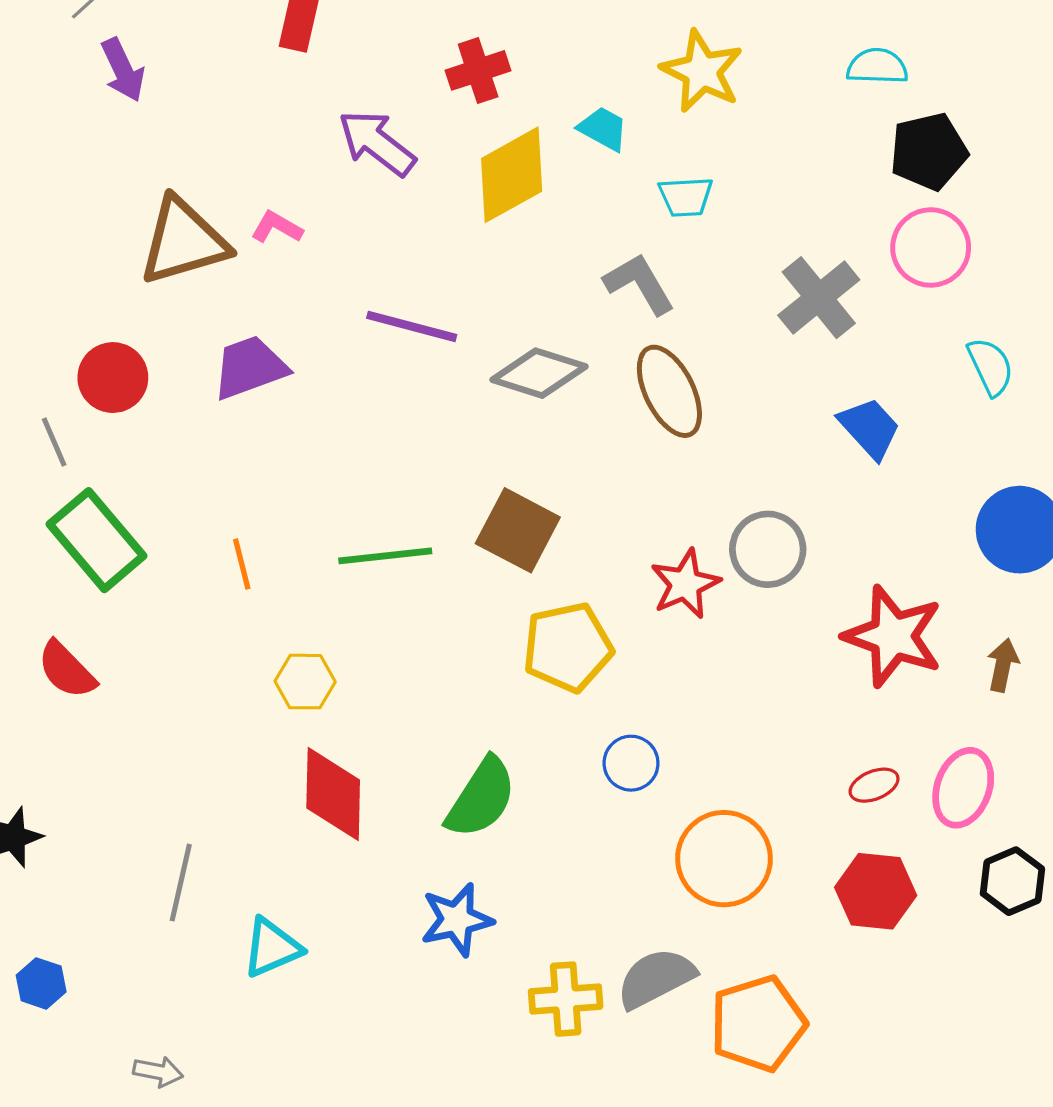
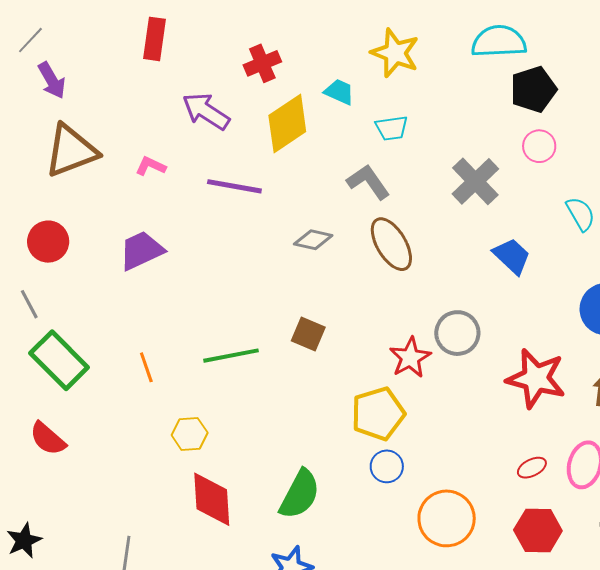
cyan semicircle: (877, 66) -> (499, 41), size x1.5
brown triangle: (183, 241) -> (71, 151), moved
pink circle: (931, 247) -> (539, 146), size x0.7
purple line: (412, 326) -> (234, 186), moved
gray diamond: (539, 373) -> (313, 240), size x0.7
red circle: (113, 378) -> (48, 242), moved
brown square: (518, 530) -> (308, 334), size x0.7
yellow pentagon: (568, 647) -> (378, 414), moved

